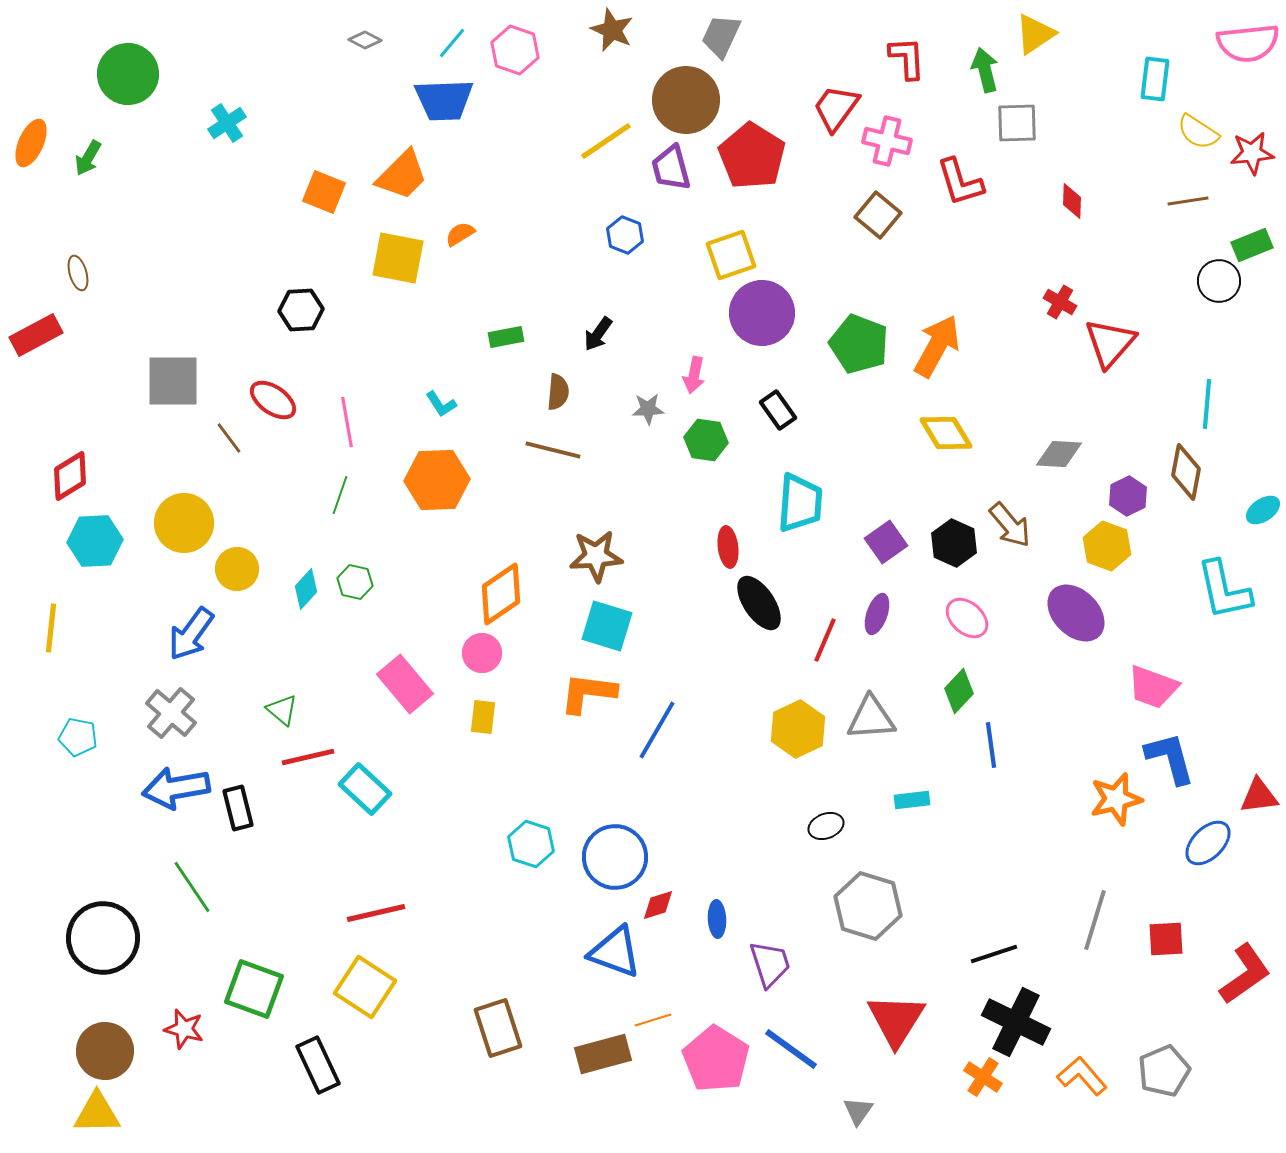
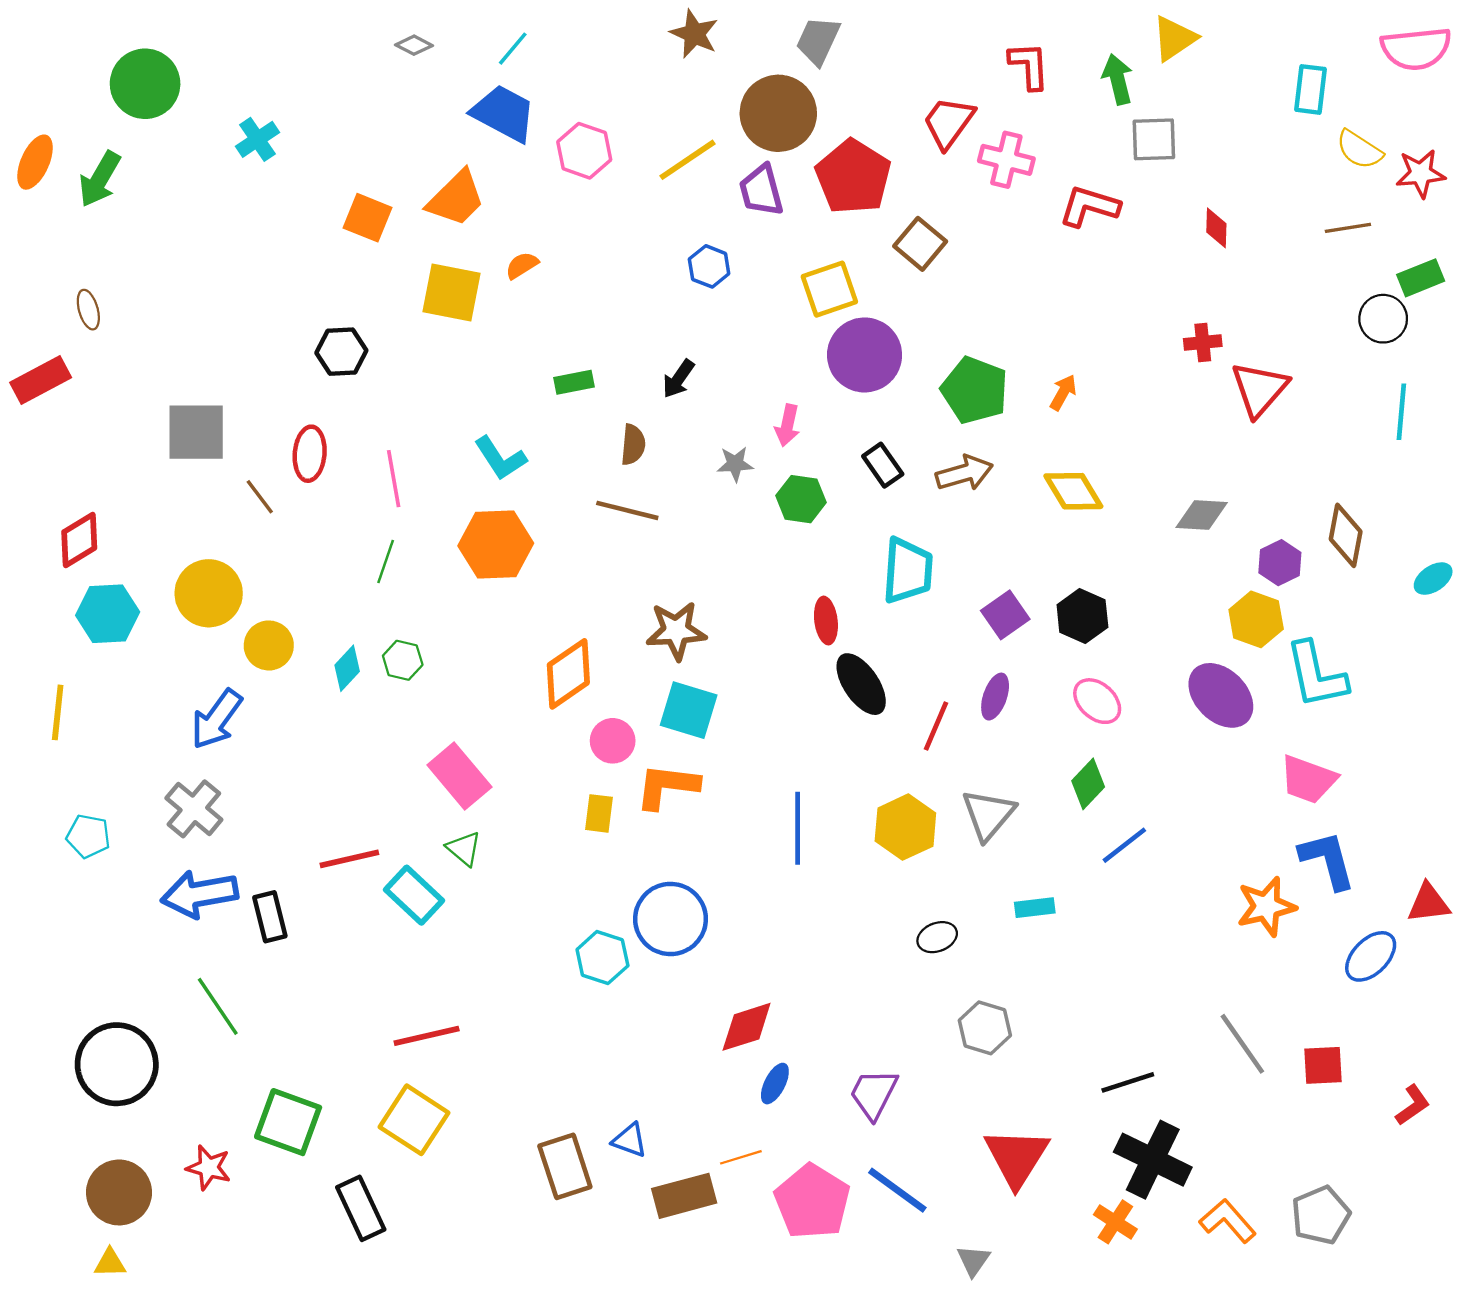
pink hexagon: (515, 50) -> (584, 151), moved
blue trapezoid: (444, 100) -> (504, 113), turned -150
green arrow: (88, 158) -> (100, 179), size x1.4
red L-shape: (960, 182) -> (1089, 206), turned 124
brown square: (878, 215) -> (920, 244), moved
red cross: (1060, 302) -> (1203, 342), turned -36
orange arrow: (937, 346) -> (1063, 392), size x0.5
red ellipse: (273, 400) -> (310, 454), turned 60
cyan L-shape: (441, 404) -> (500, 458), size x1.5
cyan line: (1207, 404) -> (1401, 412), moved
brown arrow: (1010, 525) -> (964, 473), moved, turned -66
cyan L-shape: (1224, 590) -> (1316, 675), moved
pink circle: (482, 653) -> (613, 741), moved
green triangle: (282, 710) -> (464, 849), moved
yellow rectangle: (483, 717) -> (599, 813), moved
gray triangle: (871, 718) -> (988, 815), turned -46
blue line: (657, 730) -> (798, 828), moved, turned -30
blue line: (991, 745) -> (1124, 845), turned 60
blue circle: (615, 857) -> (670, 919), moved
red diamond: (658, 905) -> (747, 1027), size x1.5
gray hexagon: (868, 906) -> (985, 1028), size x0.7
blue ellipse: (717, 919) -> (775, 1084), moved, turned 30
gray line: (1095, 920) -> (1242, 1044), turned -52
blue triangle: (615, 952) -> (630, 1140), moved, size x0.6
purple trapezoid: (770, 964) -> (874, 1094), turned -135
red L-shape: (1245, 974) -> (1413, 1105), size x0.6
yellow triangle: (97, 1113) -> (110, 1263), size x0.6

